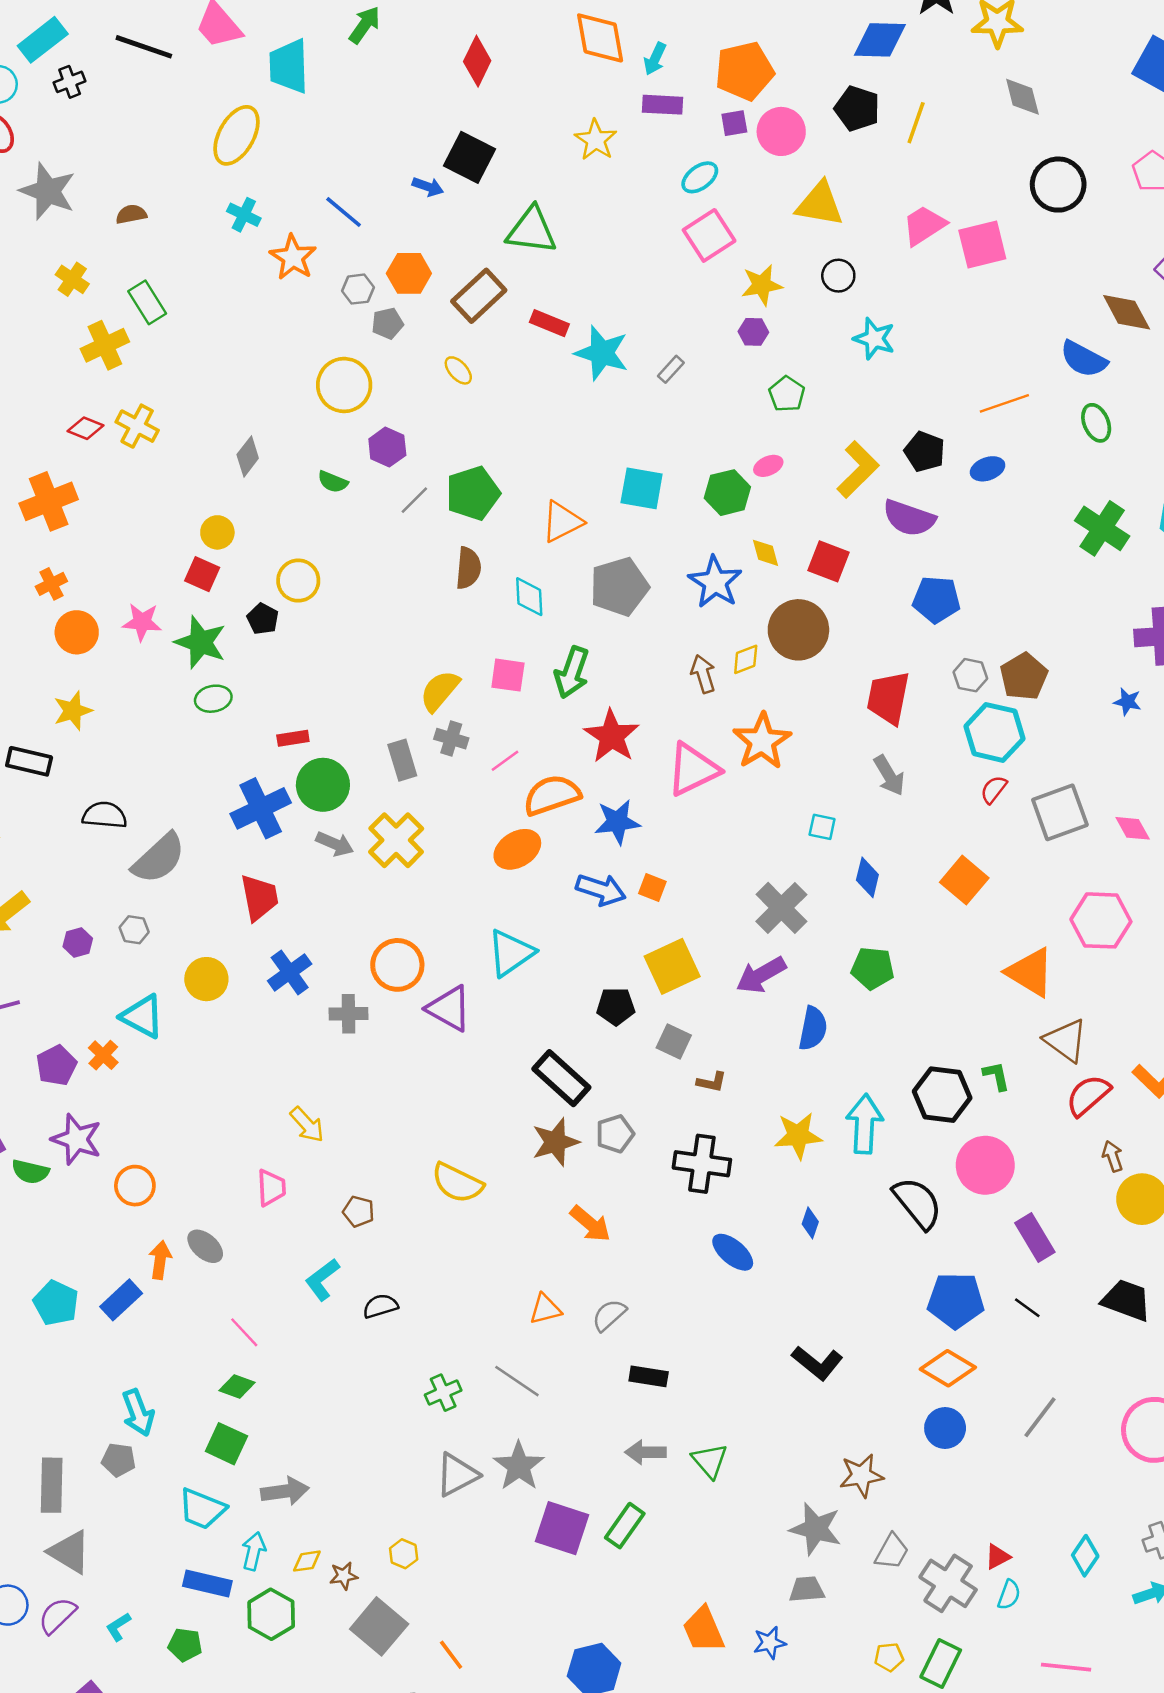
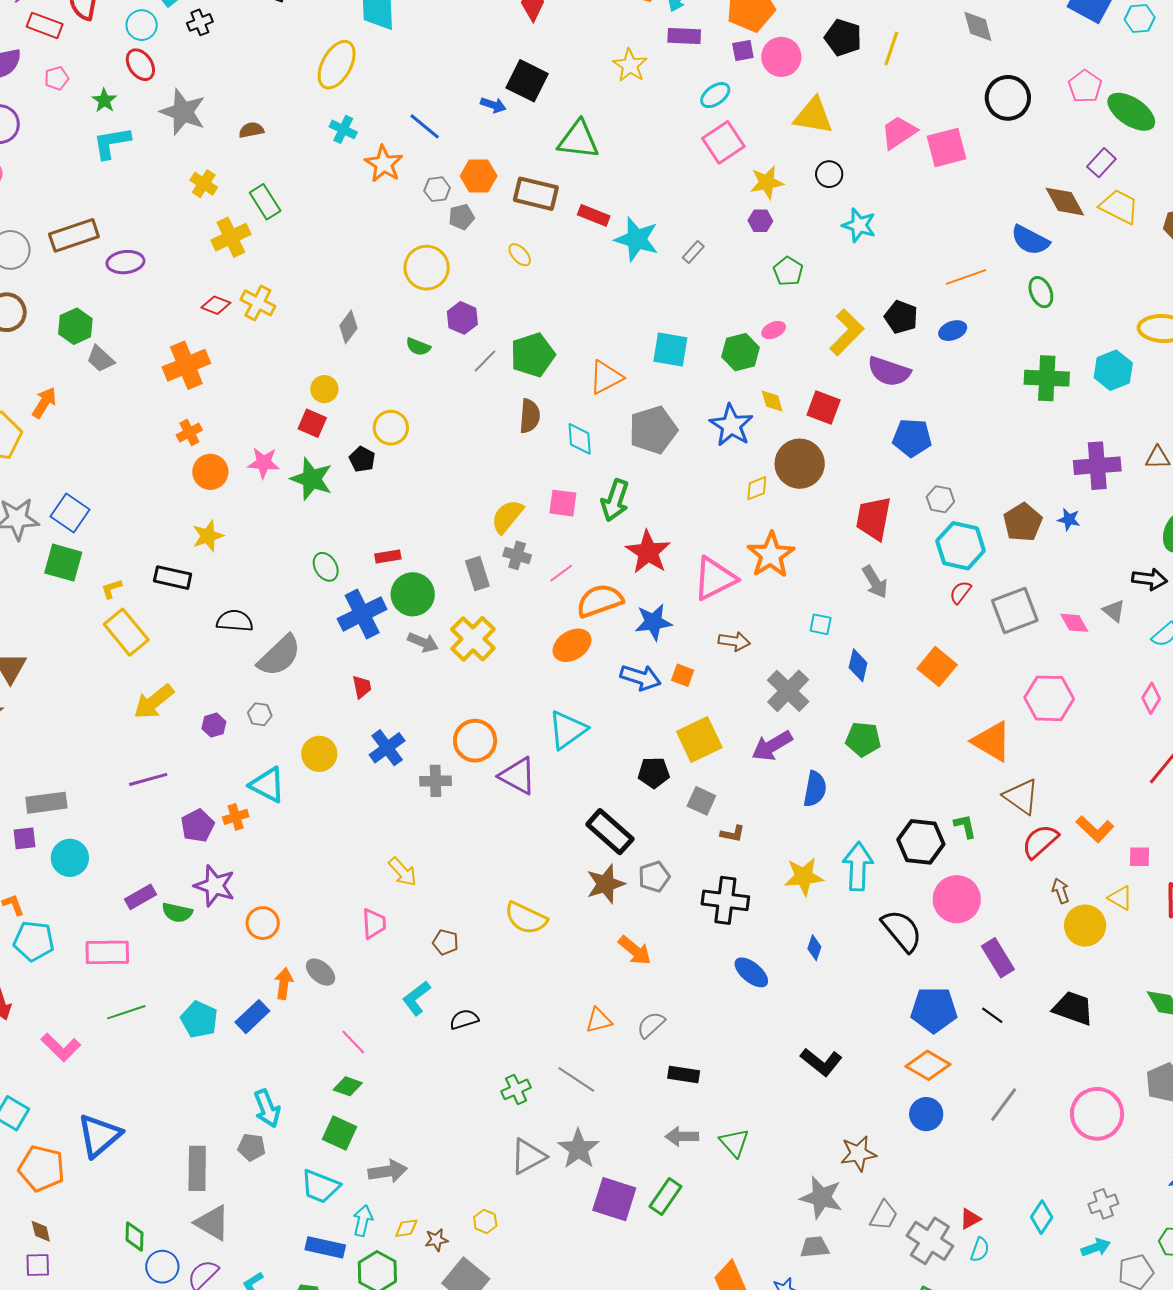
brown rectangle: (479, 296) -> (536, 194), turned 57
green cross: (1102, 528) -> (1047, 378), turned -30
brown arrow: (703, 674) -> (734, 641), moved, turned 116
brown pentagon: (1024, 676) -> (1023, 522), moved
green ellipse: (213, 699) -> (326, 567), moved, turned 72
red trapezoid: (259, 898) -> (362, 687), size x0.6
orange cross: (103, 1055) -> (236, 817), turned 30

